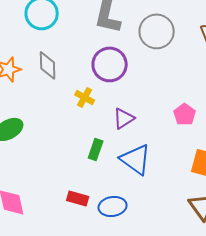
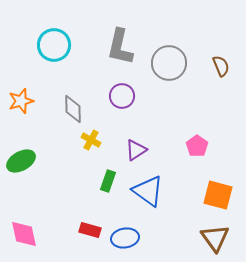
purple circle: (110, 64) -> (122, 96), size x0.7
gray diamond: (48, 65) -> (73, 109), moved
yellow cross: (85, 97) -> (91, 140), moved

